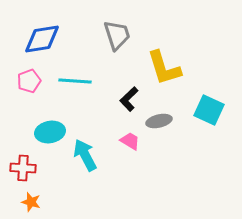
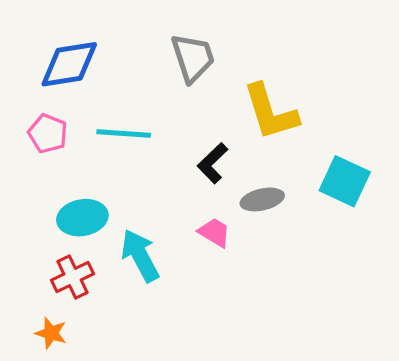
pink pentagon: (29, 81) -> (48, 133), turned -30
red cross: (23, 168) -> (72, 277), moved, turned -30

